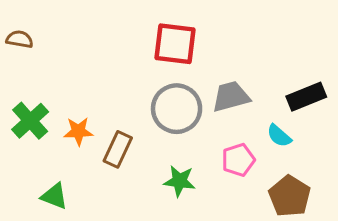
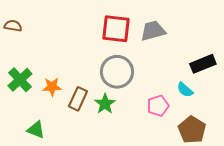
gray trapezoid: (231, 97) -> (153, 31), moved
green star: (180, 181) -> (105, 104), moved, turned 30

